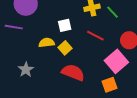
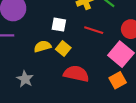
white square: (65, 25) -> (59, 25), turned 32

